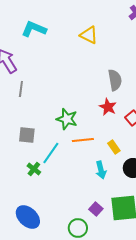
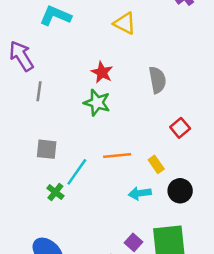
red star: (108, 107) -> (102, 72), moved
green star: (67, 119) -> (97, 103), moved
cyan arrow: (101, 170) -> (140, 193), turned 96

